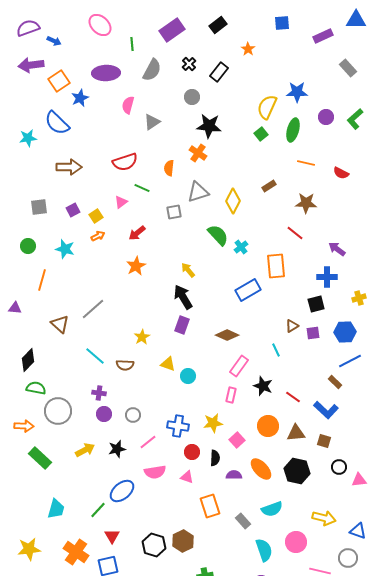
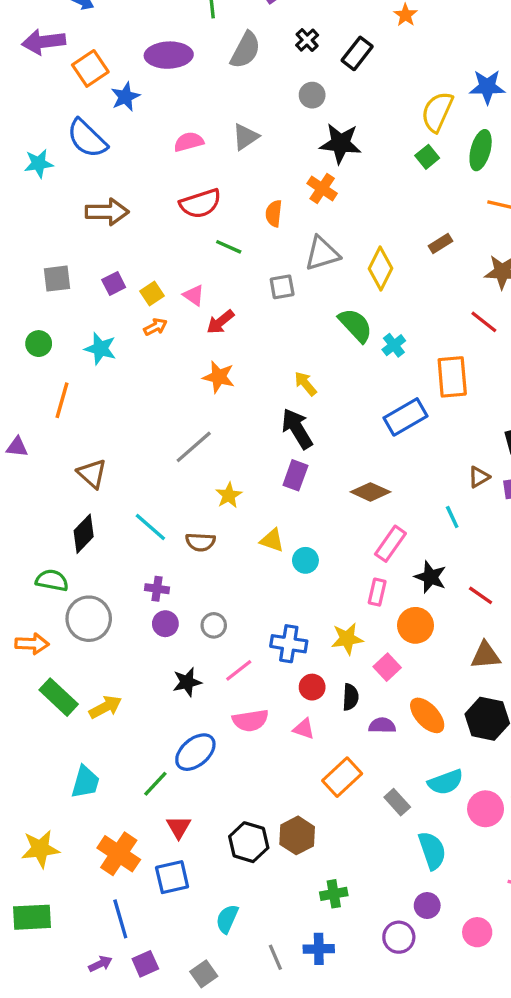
pink semicircle: (128, 105) -> (189, 142), moved, turned 60
pink triangle: (121, 202) -> (194, 295), moved, turned -48
orange star: (136, 266) -> (219, 377), turned -30
gray line: (93, 309) -> (194, 447), moved
black diamond: (28, 360) -> (84, 534), moved
orange circle: (268, 426) -> (415, 625), moved
yellow arrow: (85, 450) -> (105, 707), moved
orange rectangle: (210, 506) -> (342, 777), turned 65
pink circle: (296, 542) -> (486, 809), moved

